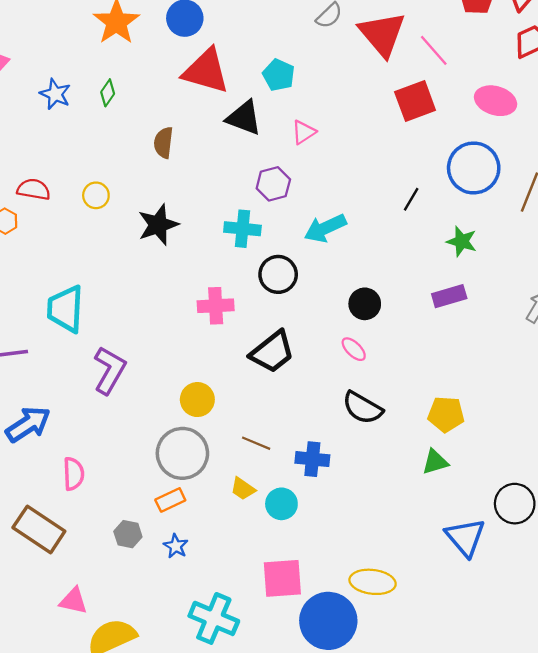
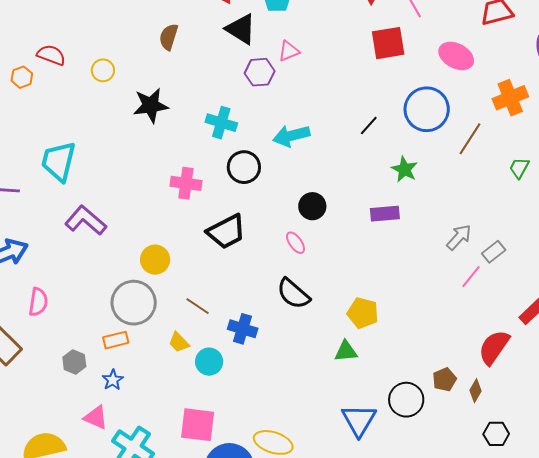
purple hexagon: (273, 184) -> (260, 72), moved
purple L-shape: (110, 370) -> (86, 220), turned -90
pink triangle: (73, 601) -> (96, 417), moved

